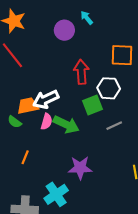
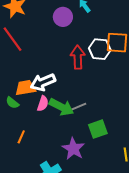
white hexagon: (109, 88) -> (100, 49), moved
green square: (92, 105) -> (98, 129), moved
gray line: (114, 126) -> (79, 107), moved
purple star: (80, 168) -> (73, 149), turned 30

